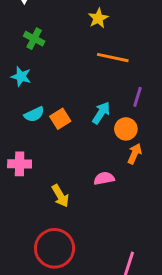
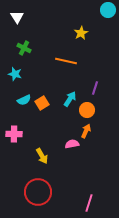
yellow star: (98, 18) -> (81, 33), moved
orange line: (113, 58) -> (66, 61), moved
orange arrow: (135, 154) -> (86, 131), moved

